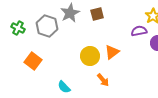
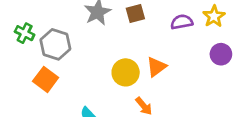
gray hexagon: (47, 26) -> (55, 44), moved
purple semicircle: (139, 31) -> (182, 22), moved

